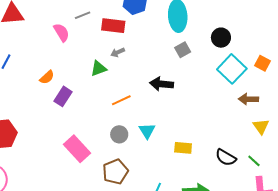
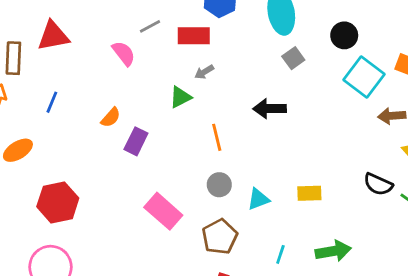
orange line: (121, 100) -> (217, 137), turned -72
cyan triangle: (147, 131) -> (258, 199), moved, turned 48
black semicircle: (226, 157) -> (378, 184), moved

